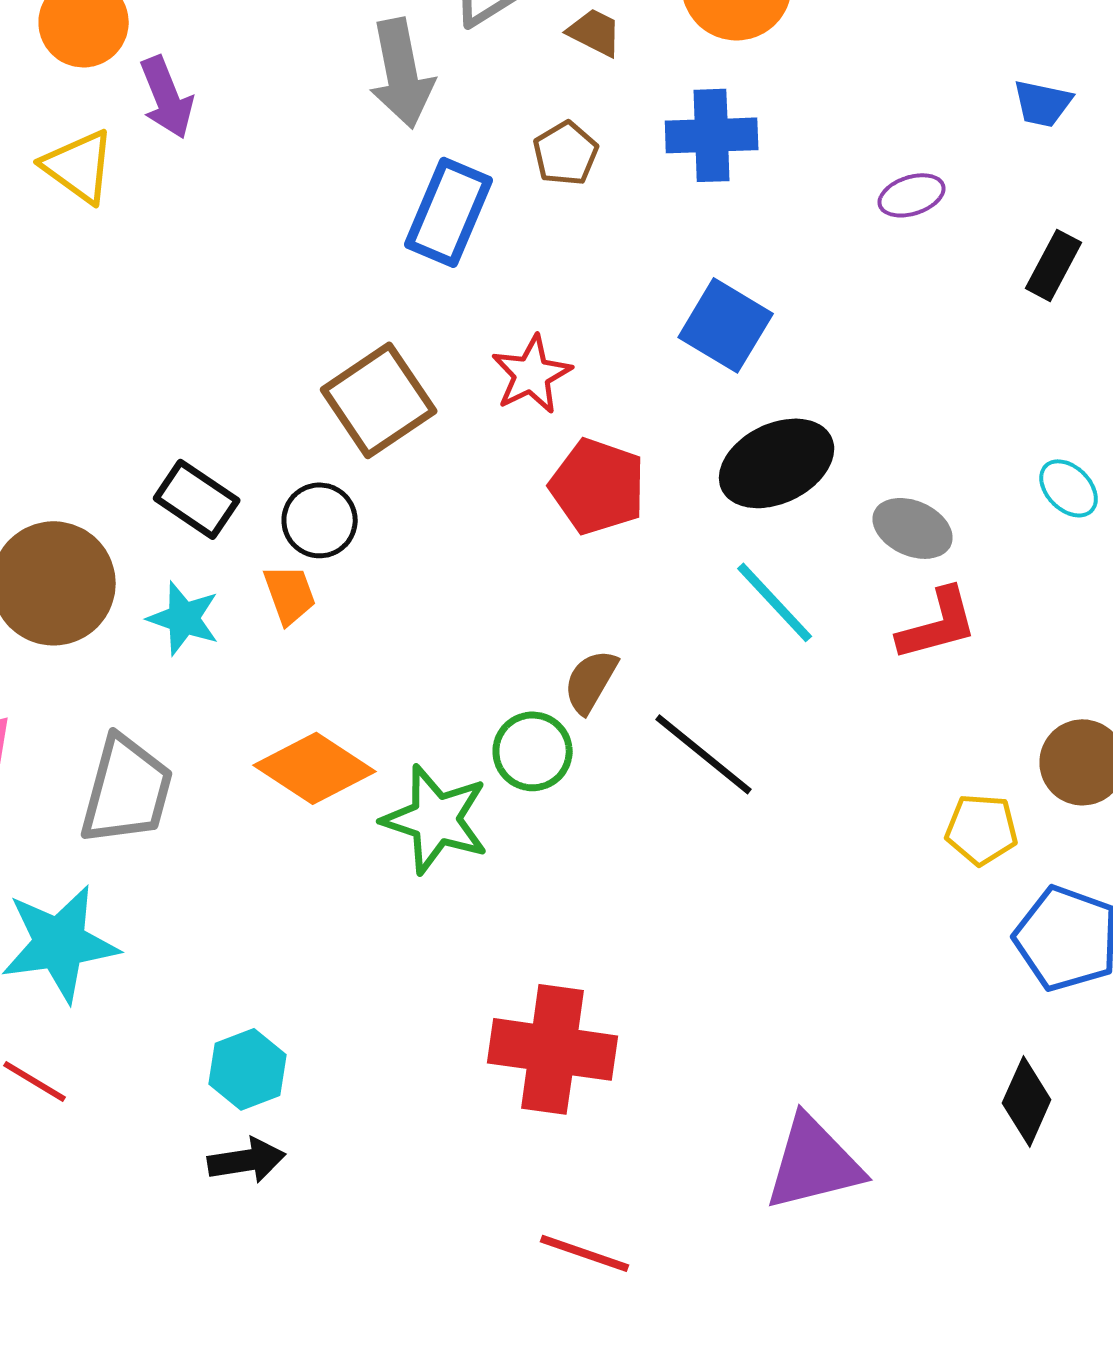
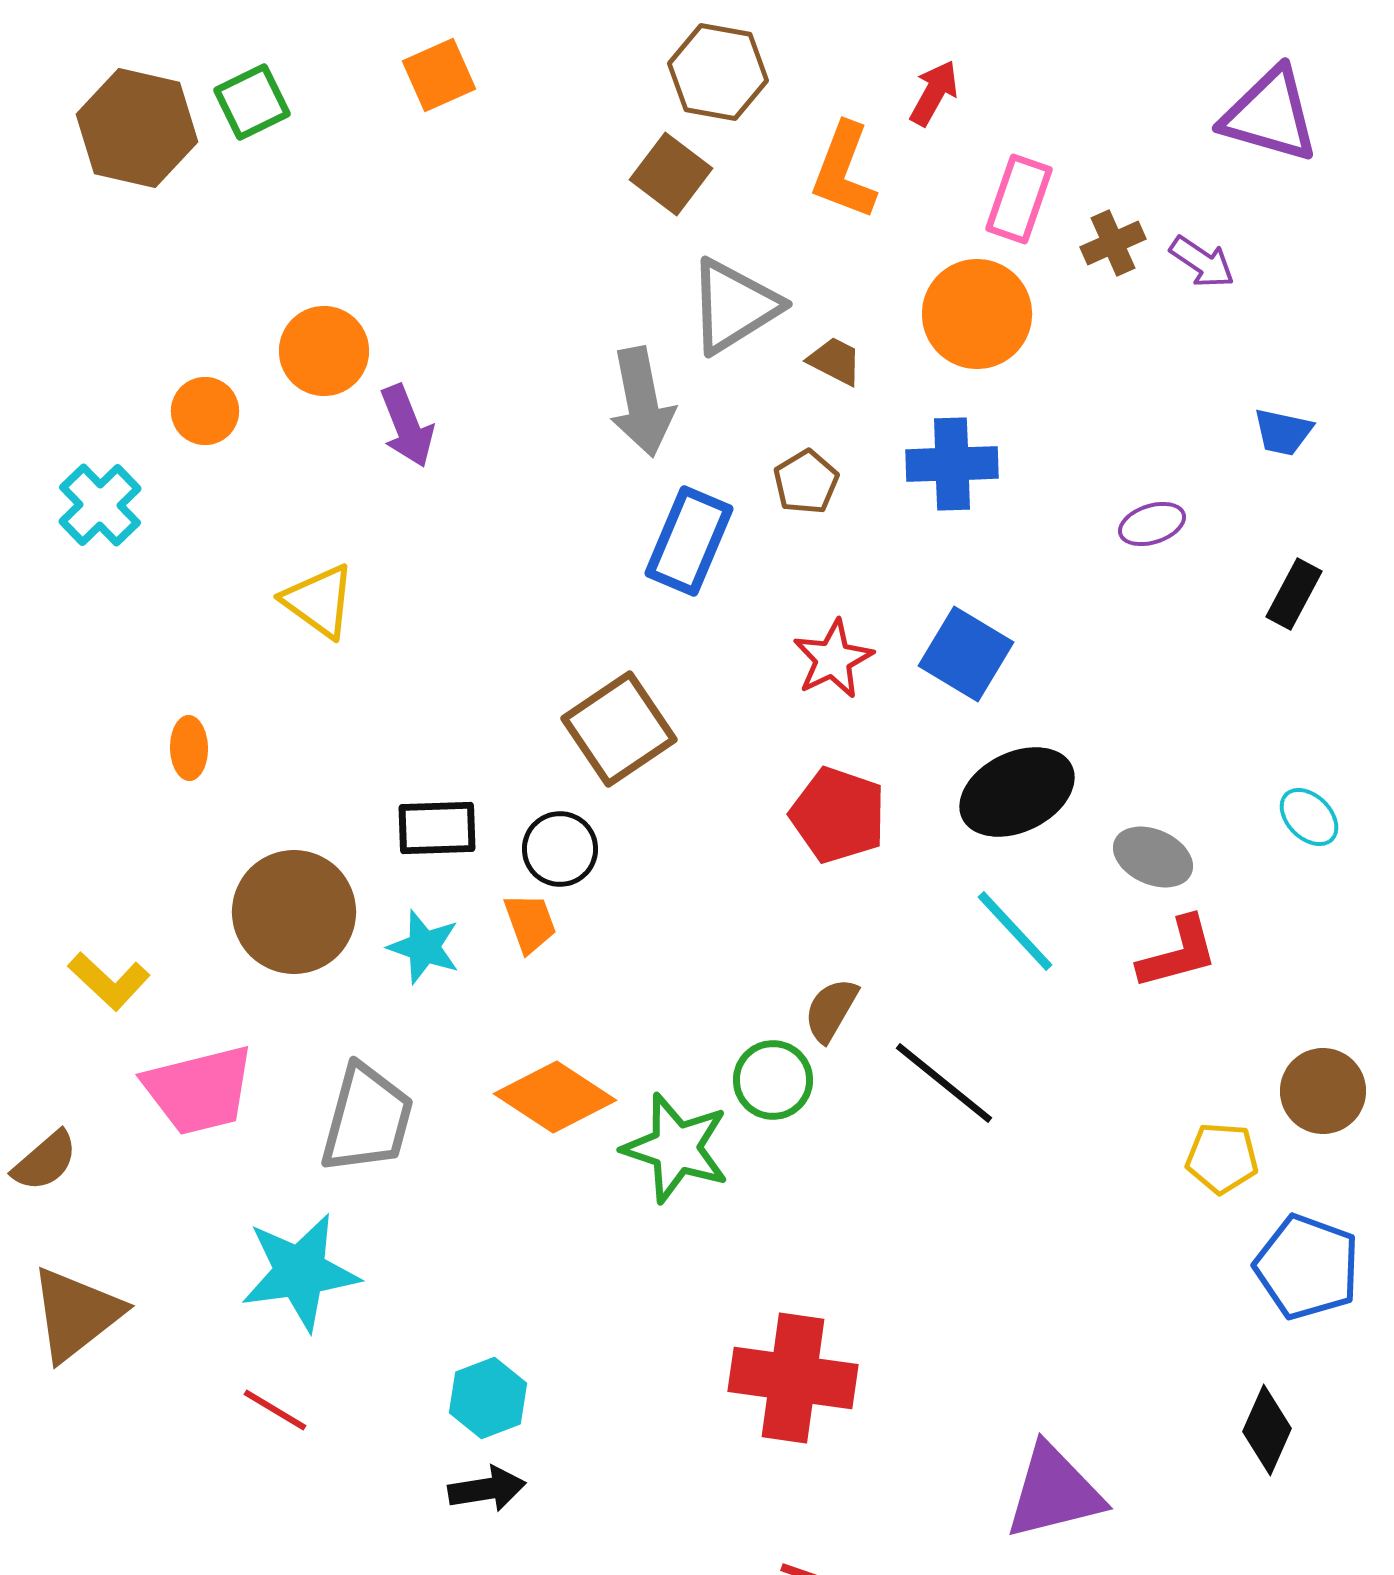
yellow triangle: (79, 166) -> (319, 601), moved
red star: (532, 374) -> (833, 659), moved
black rectangle: (197, 499) -> (437, 828), turned -36

